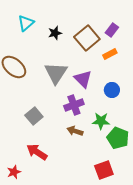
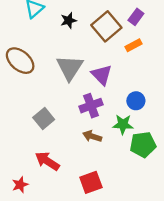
blue circle: (112, 90) -> (136, 101), moved
green pentagon: (118, 138) -> (143, 145), turned -30
red square: (104, 170) -> (91, 182), moved

